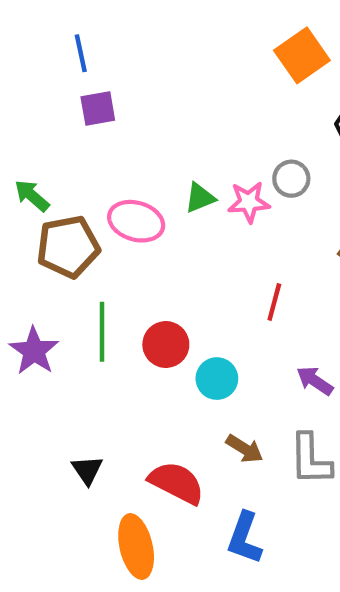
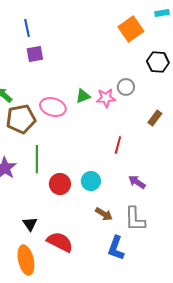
red circle: (166, 345) -> (60, 184), moved
red semicircle: (176, 483) -> (60, 242), moved
blue L-shape: (245, 538) -> (116, 248), moved
orange ellipse: (136, 547) -> (26, 260), moved

